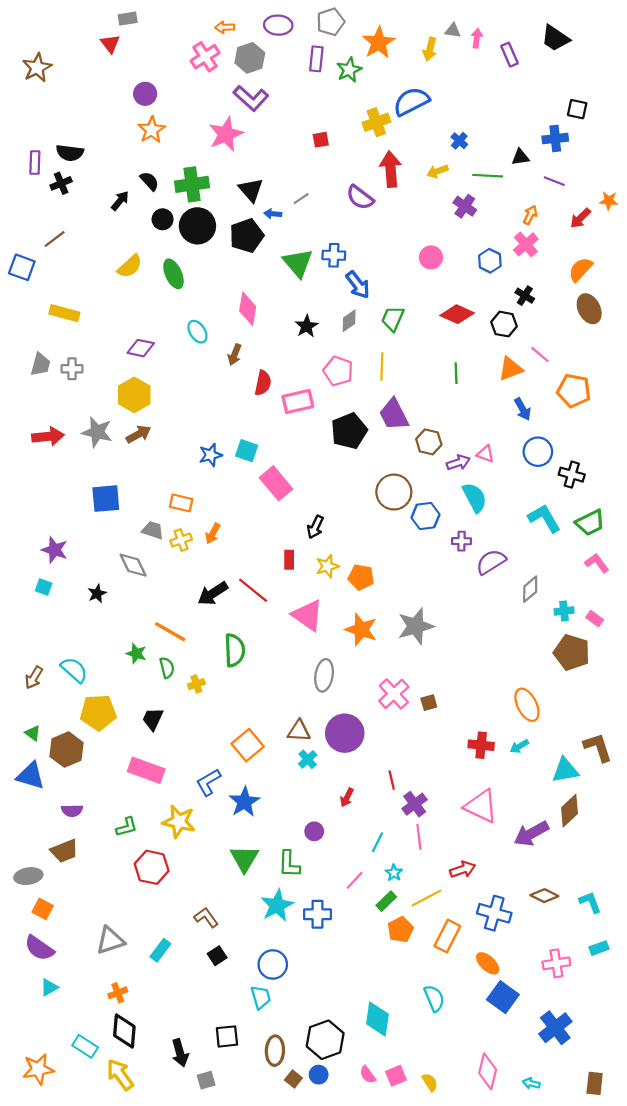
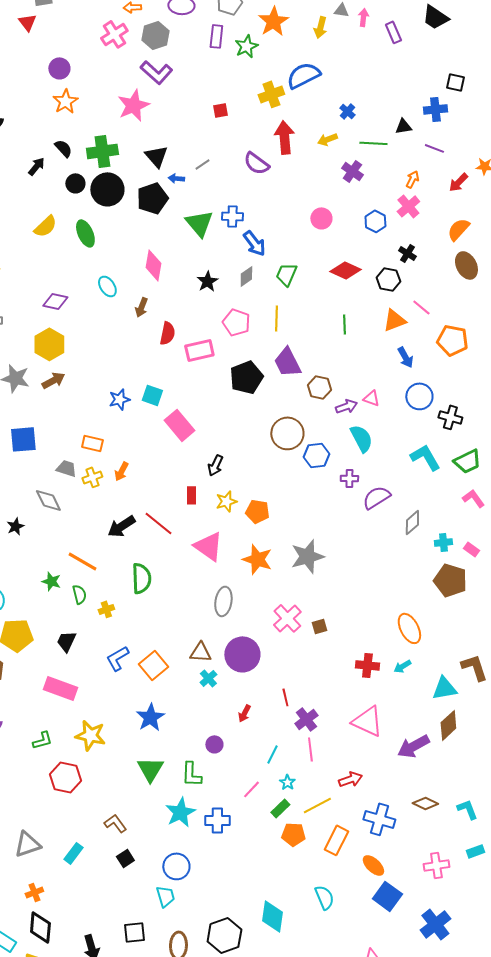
blue L-shape: (208, 782) -> (117, 658), moved
orange pentagon: (400, 930) -> (293, 834), turned 30

